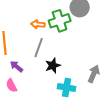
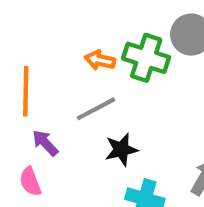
green cross: (60, 21) -> (146, 58), turned 30
gray line: (39, 48) -> (96, 109), turned 36

